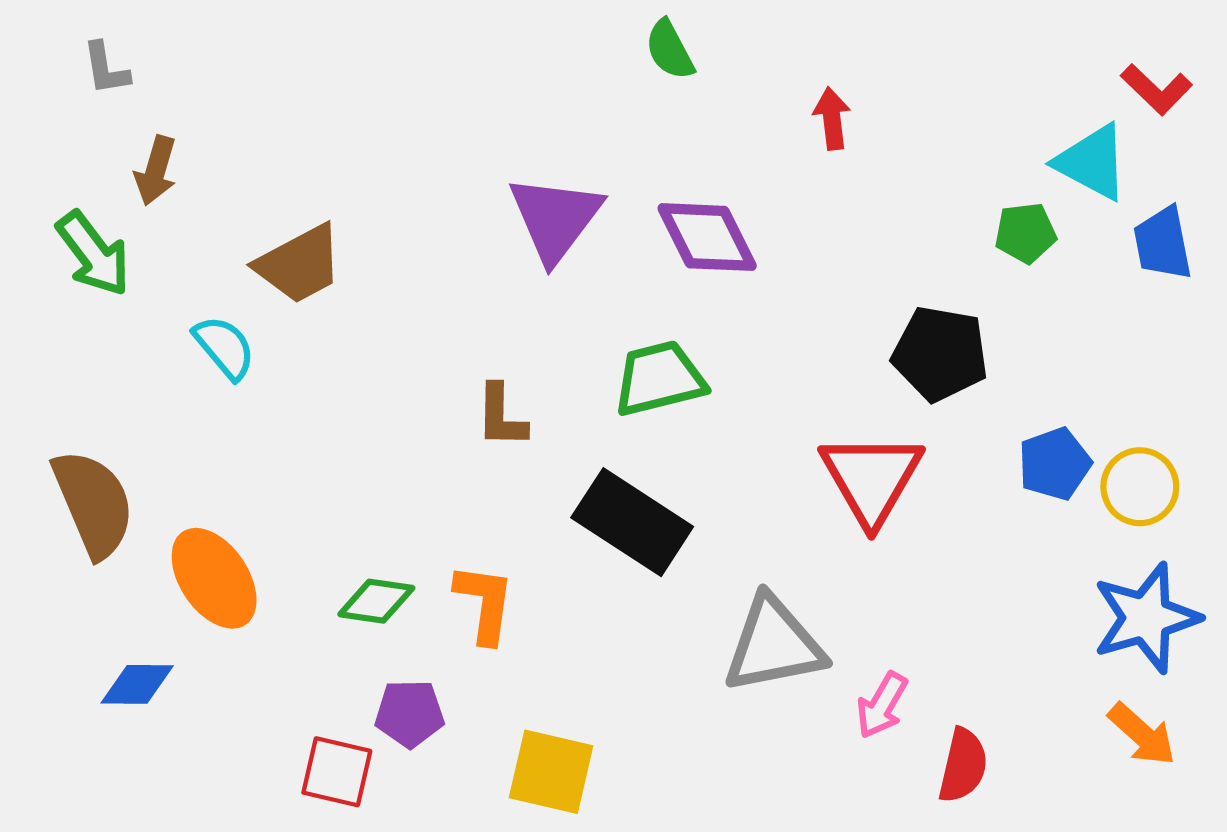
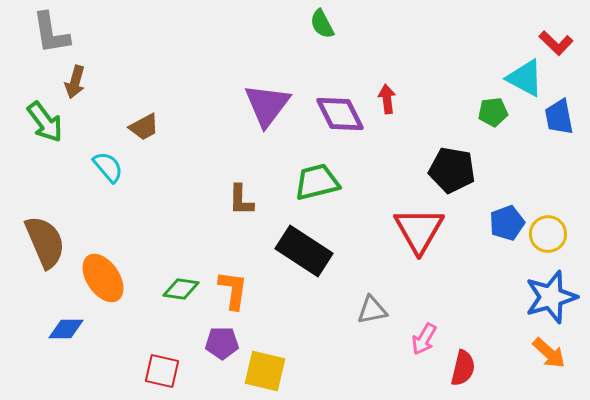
gray L-shape: (106, 69) -> (51, 33), size x1.6
red arrow: (832, 119) -> (387, 99), moved
brown trapezoid: (299, 264) -> (144, 127), size x0.7
gray triangle: (774, 645) -> (372, 310), size x0.6
purple pentagon: (410, 713) -> (222, 343), moved

